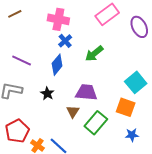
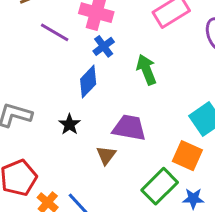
green arrow: (94, 54) -> (146, 70), turned 102
purple line: (22, 60) -> (55, 32), moved
green rectangle: (96, 123) -> (160, 186), moved

